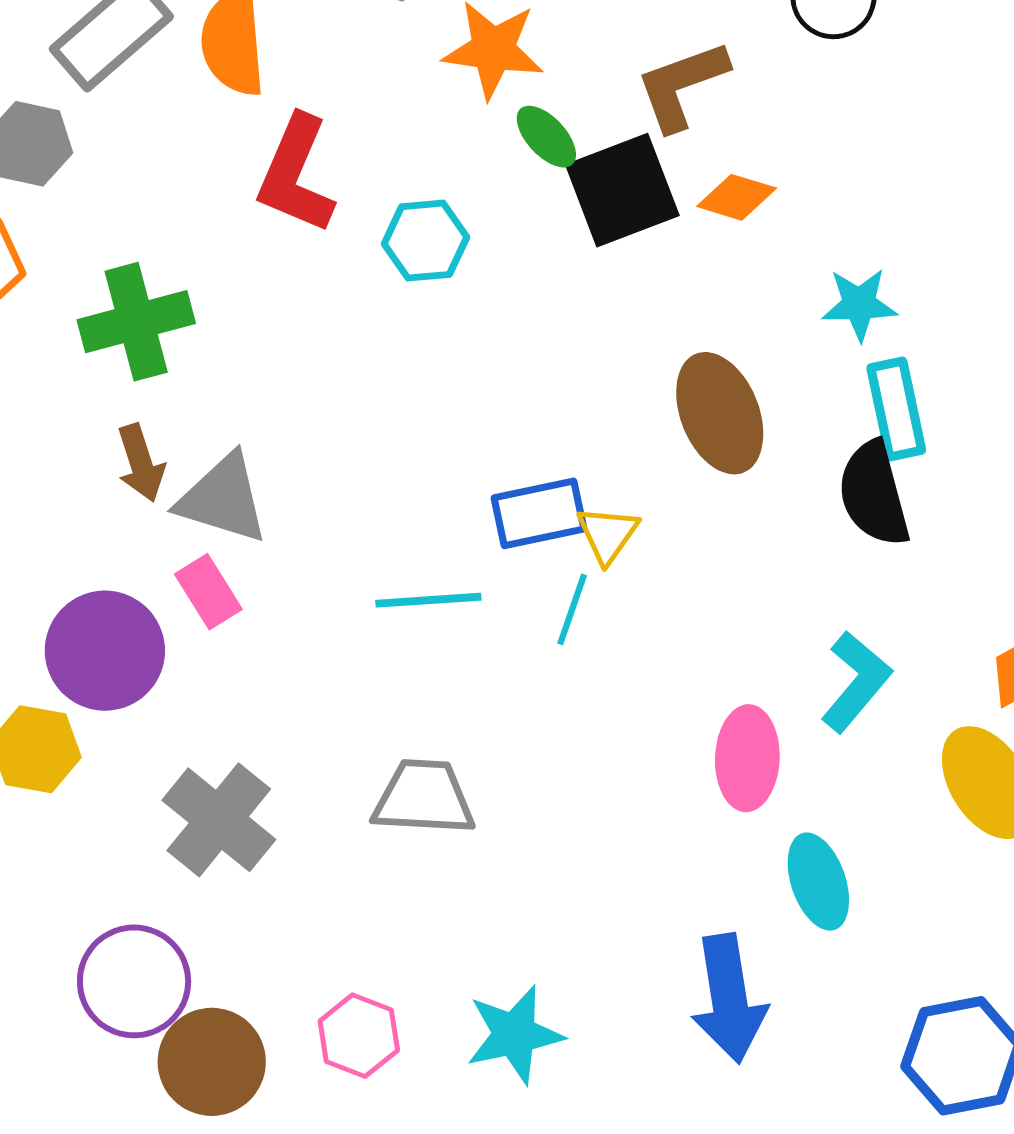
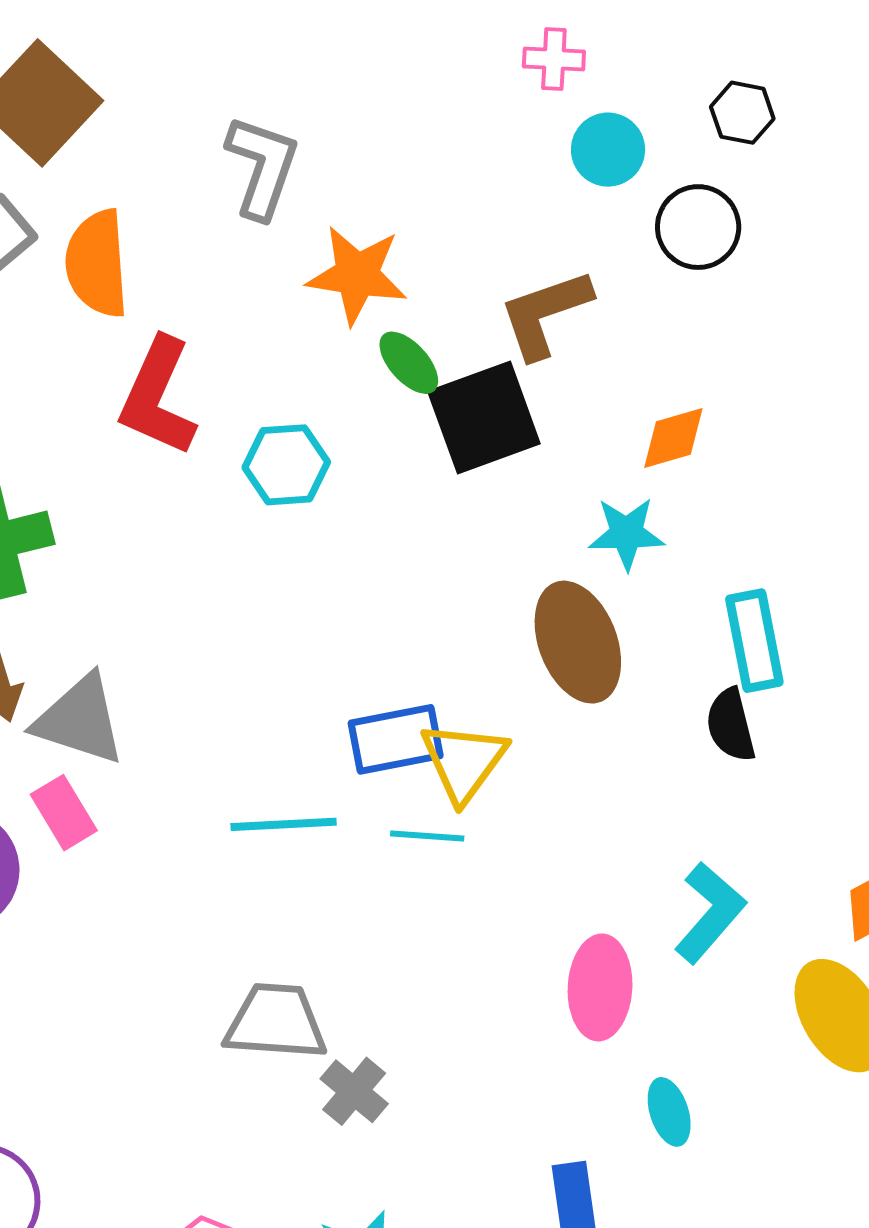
orange diamond: (737, 197) -> (673, 438), moved, turned -34
cyan star: (859, 304) -> (627, 533), moved
black semicircle: (874, 494) -> (731, 725), size x0.7
yellow triangle: (608, 534) -> (464, 761), size x1.4
cyan line: (572, 609) -> (427, 836), turned 74
gray cross: (219, 820) -> (354, 1091), moved, size x0.6
cyan ellipse: (818, 882) -> (669, 1112), size x0.7

